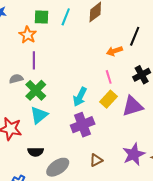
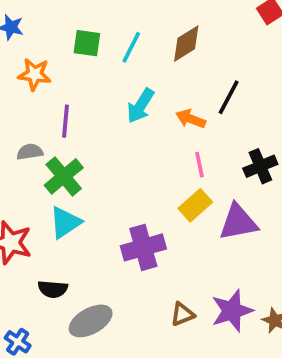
orange star: (28, 35) -> (35, 74), moved, turned -30
black line: (135, 36) -> (229, 97), moved
orange arrow: (114, 51) -> (191, 119), moved, turned 35
cyan arrow: (80, 97) -> (141, 106), moved
brown triangle: (96, 160) -> (182, 314), moved

